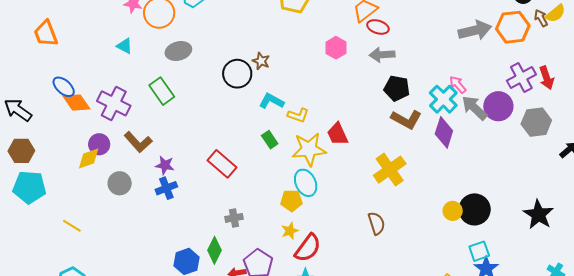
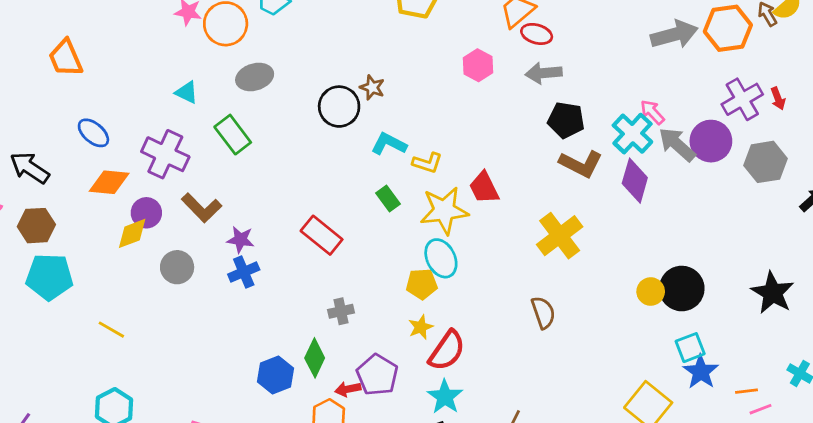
cyan triangle: (125, 46) -> (187, 92), moved
red arrow: (547, 78) -> (778, 99), size x0.7
orange diamond: (76, 103) -> (109, 182), moved, turned -48

